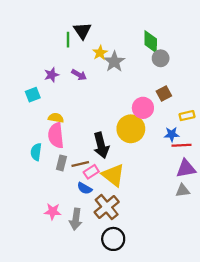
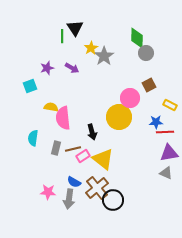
yellow rectangle: (187, 116) -> (170, 105), turned 40
pink semicircle: (56, 135) -> (63, 118), moved
black arrow: (101, 145) -> (92, 132), size x0.7
blue semicircle: (85, 188) -> (74, 182), moved
gray triangle: (183, 190) -> (166, 173), turned 32
black circle: (113, 239) -> (113, 200), moved

